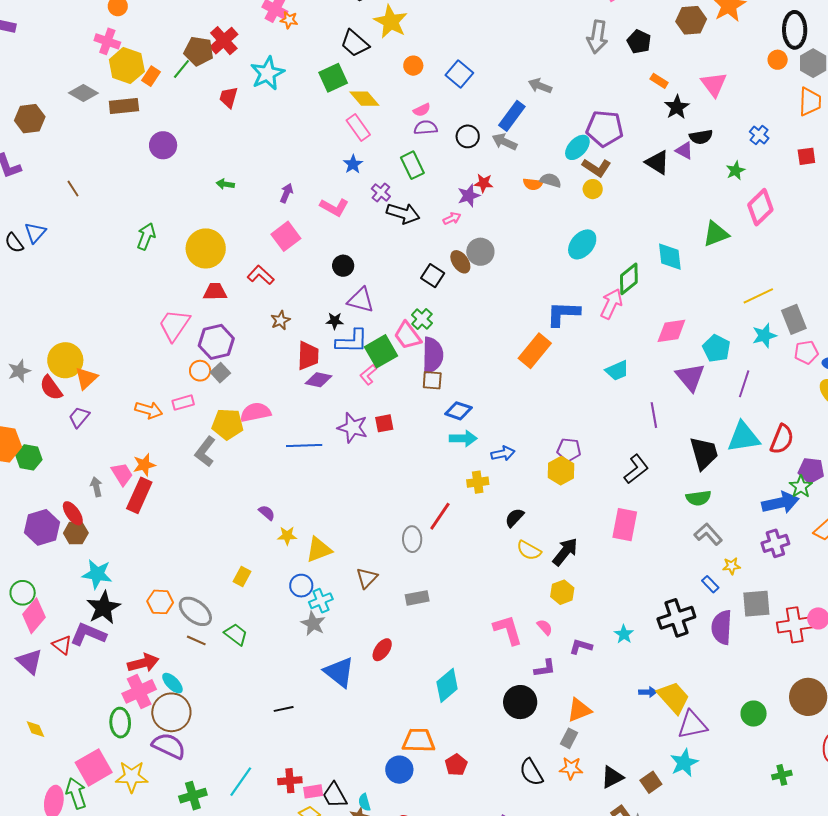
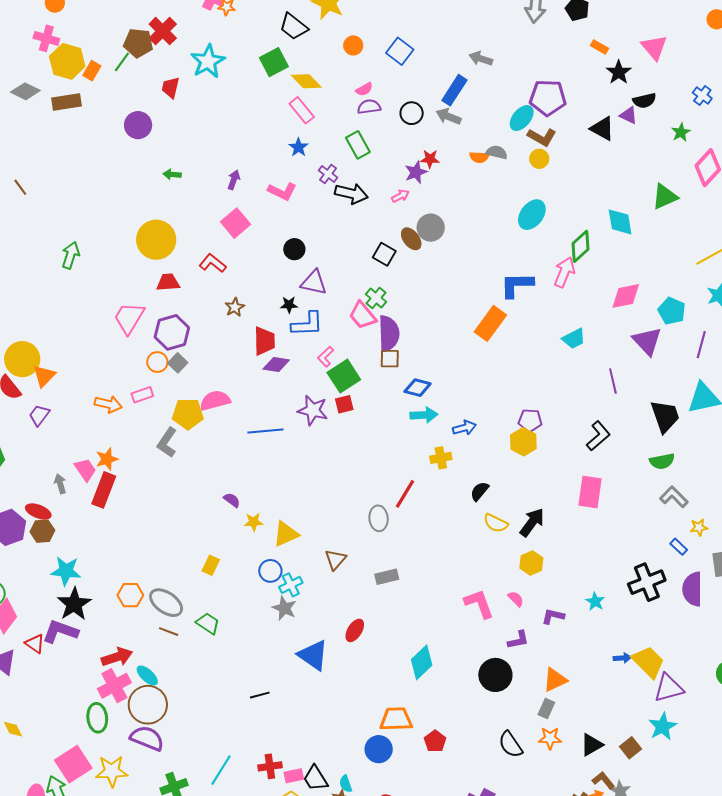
purple circle: (163, 145) -> (138, 125), moved
green arrow: (146, 236) -> (71, 255), moved
green square: (381, 351) -> (344, 376), moved
red ellipse: (73, 513) -> (38, 511), turned -30

